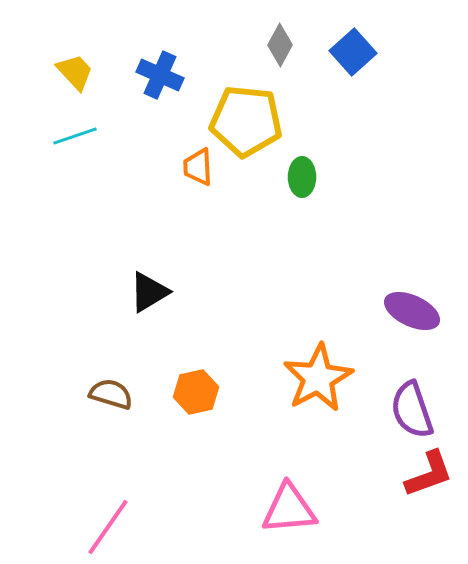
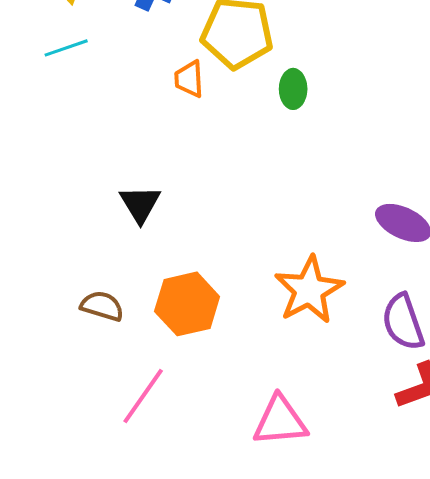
black triangle: (149, 292) -> (140, 204), turned -30
orange hexagon: (196, 392) -> (187, 304), size x1.4
pink line: (108, 527) -> (143, 396), moved

